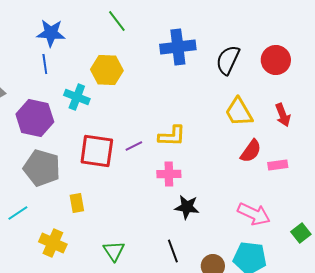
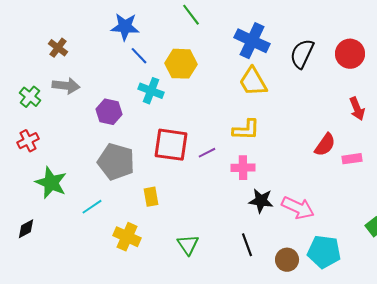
blue cross: (178, 47) -> (252, 41), turned 32
blue line: (45, 64) -> (139, 56), moved, turned -36
yellow trapezoid: (239, 112) -> (253, 82), moved
purple hexagon: (35, 118) -> (109, 112), size x0.7
purple line: (134, 146) -> (207, 153), moved
pink arrow: (254, 214) -> (298, 208), moved

